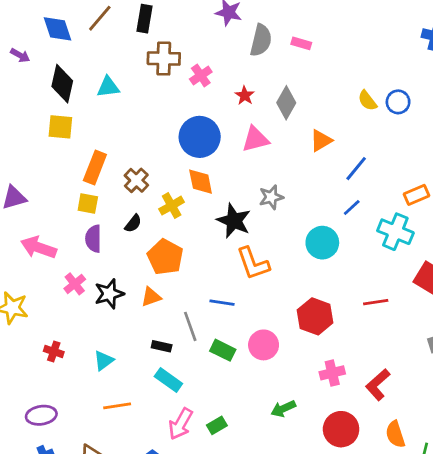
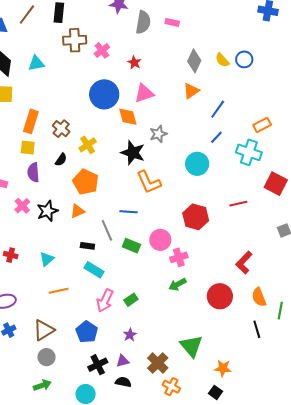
gray diamond: (286, 103) -> (194, 61), moved
orange diamond: (201, 182) -> (128, 117), moved
pink cross: (332, 373) -> (179, 257), moved

